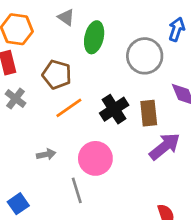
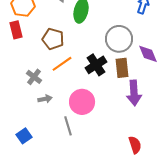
gray circle: (145, 56) -> (119, 39), moved
gray cross: (16, 99) -> (34, 77), moved
purple arrow: (165, 146) -> (134, 93), turned 125

